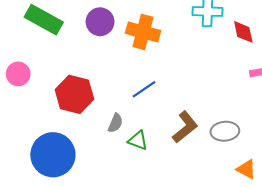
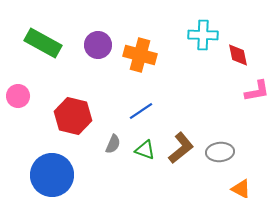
green triangle: (138, 140) -> (145, 150), moved

